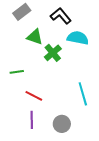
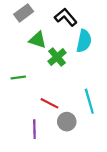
cyan semicircle: (78, 38) -> (84, 41), turned 90
red line: (34, 96) -> (50, 103), moved
gray circle: (62, 124) -> (67, 122), moved

